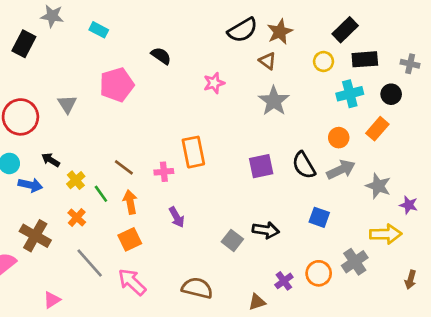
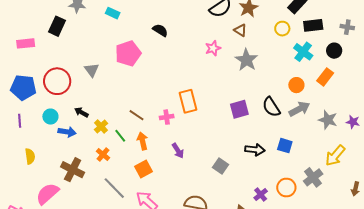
pink star: (214, 83) -> (213, 48), moved
cyan cross: (350, 94) -> (303, 52), turned -36
purple star: (409, 205) -> (353, 122), moved
black arrow: (266, 230) -> (255, 150), moved
yellow arrow: (386, 234) -> (335, 156), turned 135

